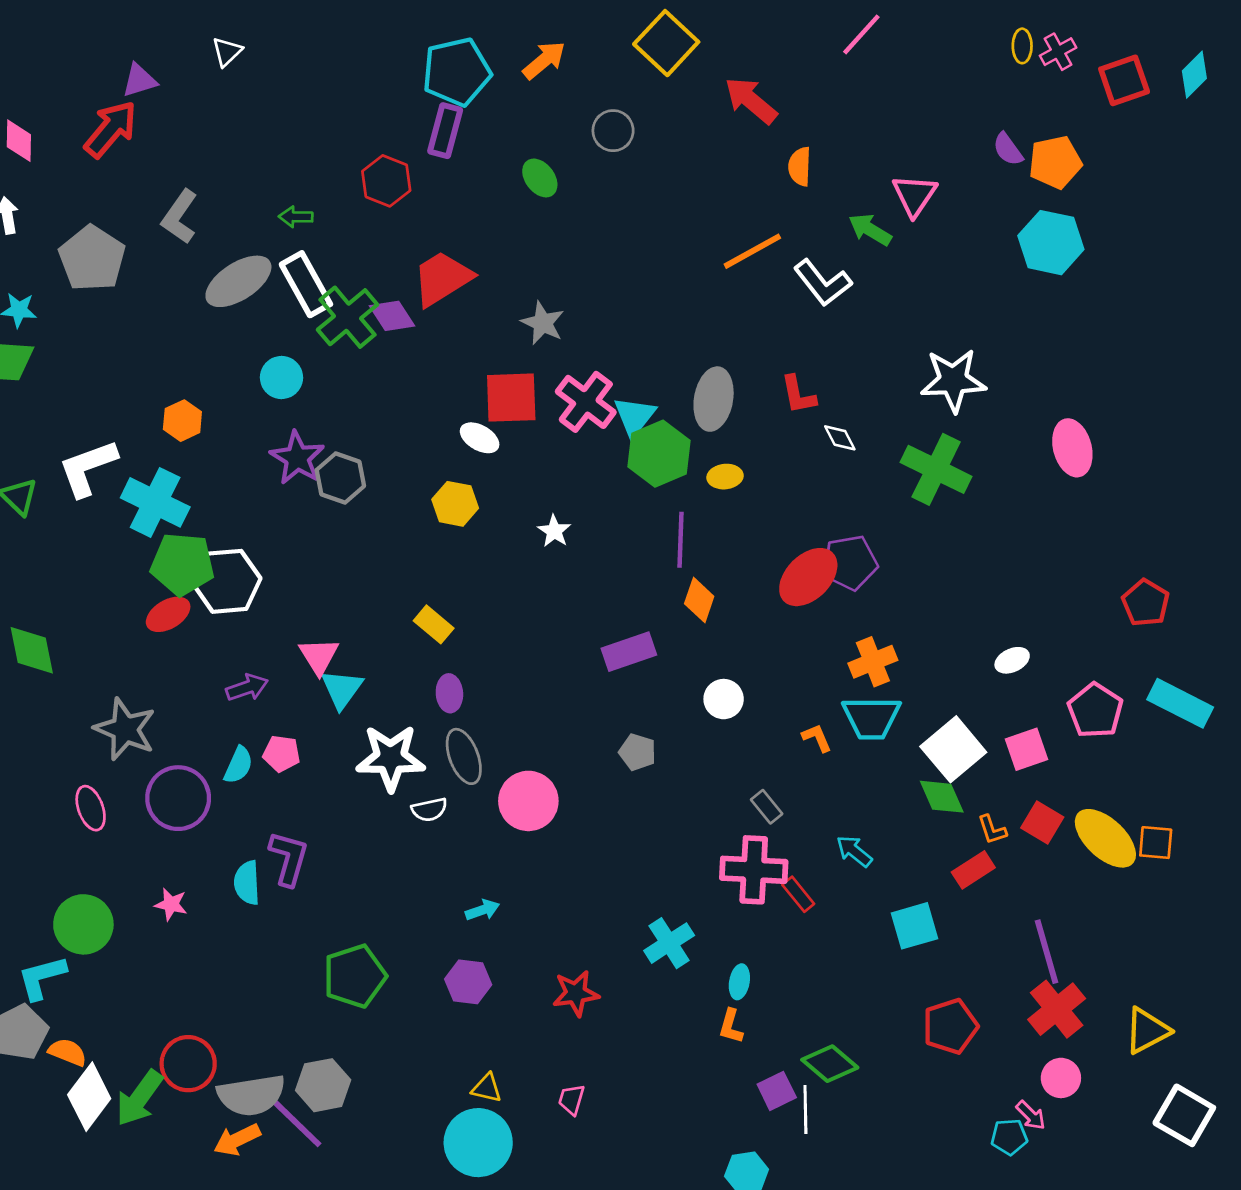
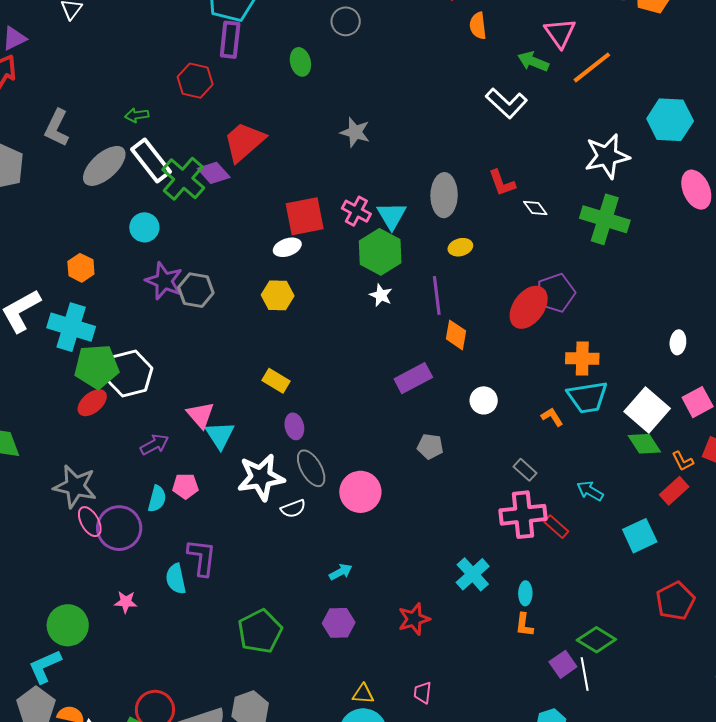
green ellipse: (540, 178) -> (300, 62), turned 32
cyan hexagon: (1051, 243) -> (670, 120), moved
orange line: (752, 251) -> (592, 67), moved
gray star: (543, 323) -> (355, 132), moved
pink cross: (586, 402) -> (356, 211), size x0.7
white ellipse: (480, 438) -> (287, 247), turned -40
green hexagon: (659, 454) -> (380, 252), moved
white star: (554, 531) -> (381, 295), moved
white ellipse: (1012, 660) -> (678, 342), turned -50
orange cross: (873, 662) -> (582, 359), turned 32
pink ellipse: (91, 808) -> (90, 522), moved

